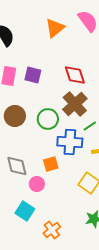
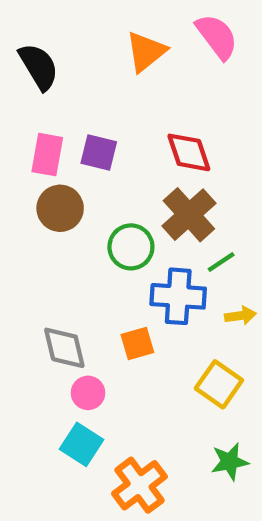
brown circle: (15, 116) -> (60, 208), moved
pink circle: (37, 184) -> (88, 393), moved
orange cross: (52, 230) -> (140, 485), size x1.4

